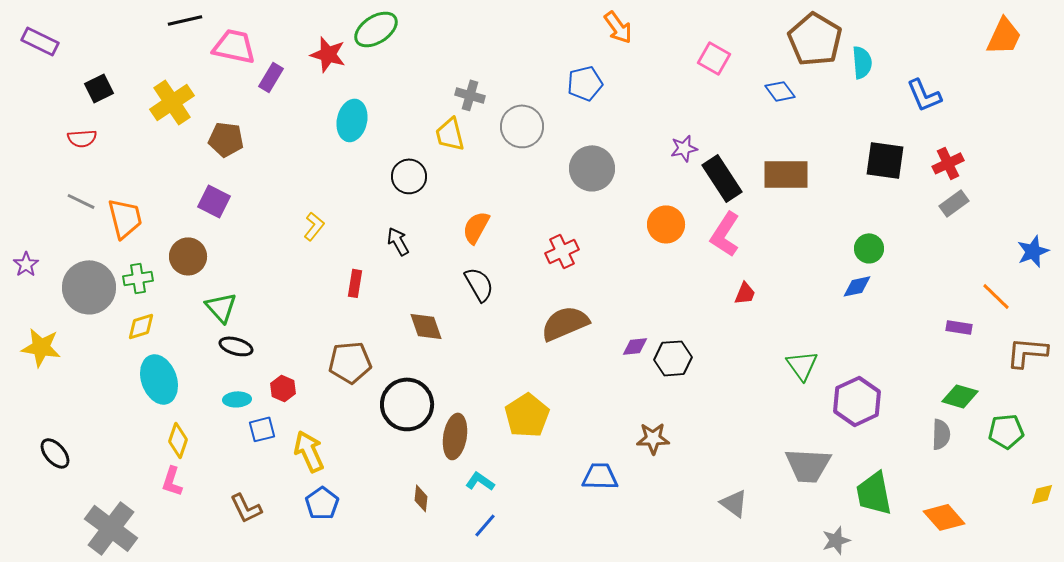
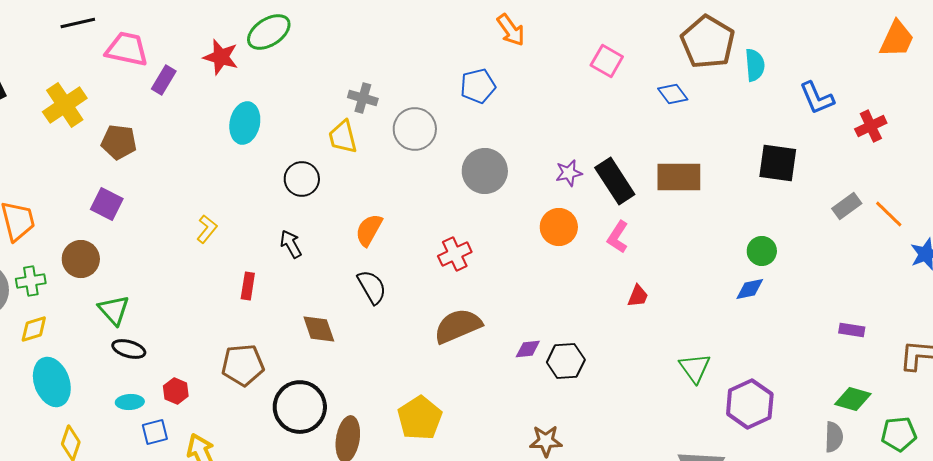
purple star: (684, 148) -> (569, 173), moved
red cross: (948, 163) -> (871, 126), moved
pink L-shape: (725, 234) -> (618, 237), size x0.7
orange line: (996, 296) -> (889, 214), moved

